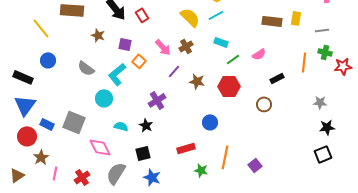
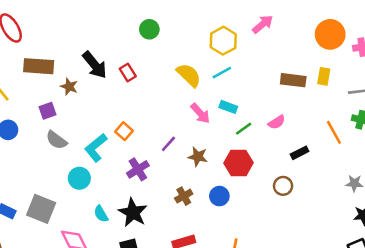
brown star: (98, 35) -> (69, 87), moved
purple square: (125, 44) -> (48, 111), moved, turned -32
brown cross: (186, 46) -> (184, 196), moved
pink arrow: (163, 47) -> (200, 113), moved
orange line: (304, 62) -> (334, 132), turned -36
purple cross: (157, 100) -> (138, 169), moved
blue circle: (210, 122) -> (219, 196), moved
black star: (146, 125) -> (133, 213), size x1.6
cyan semicircle: (121, 126) -> (101, 214), turned -136

